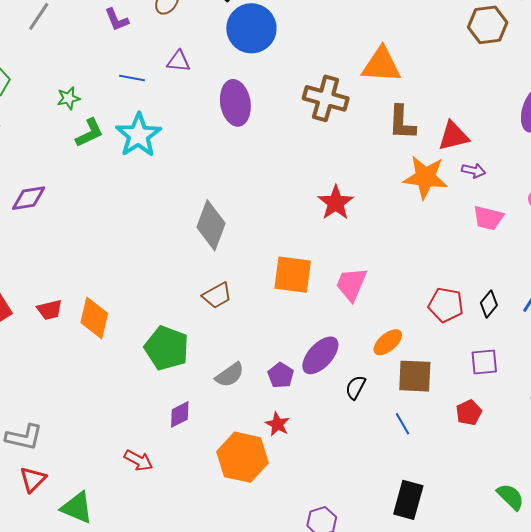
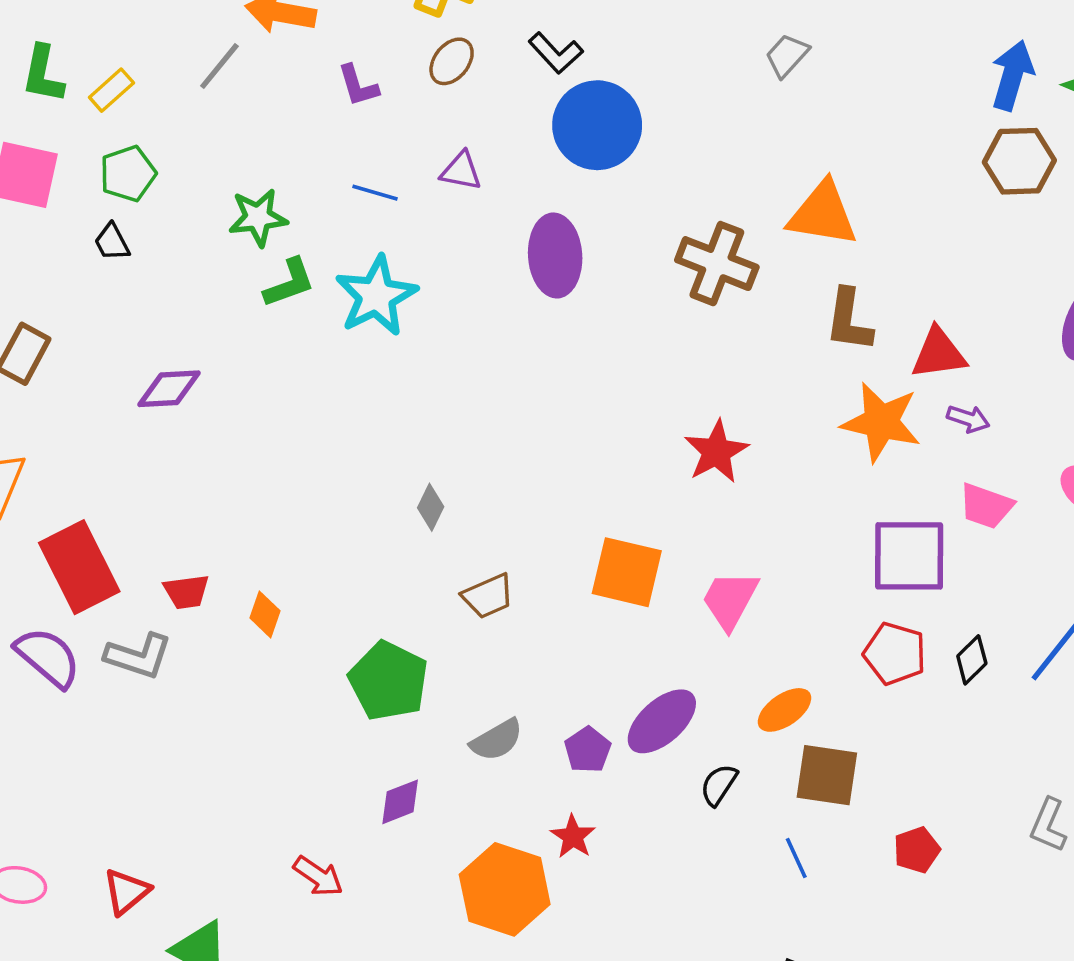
green star: (68, 98) -> (258, 217), size x1.4
gray diamond: (211, 225) -> (431, 507), moved, size x0.5
orange diamond: (94, 318) -> (265, 614), size x0.6
purple square: (484, 362) -> (909, 556), moved, size x1.6
gray L-shape: (24, 437) -> (138, 656), moved

